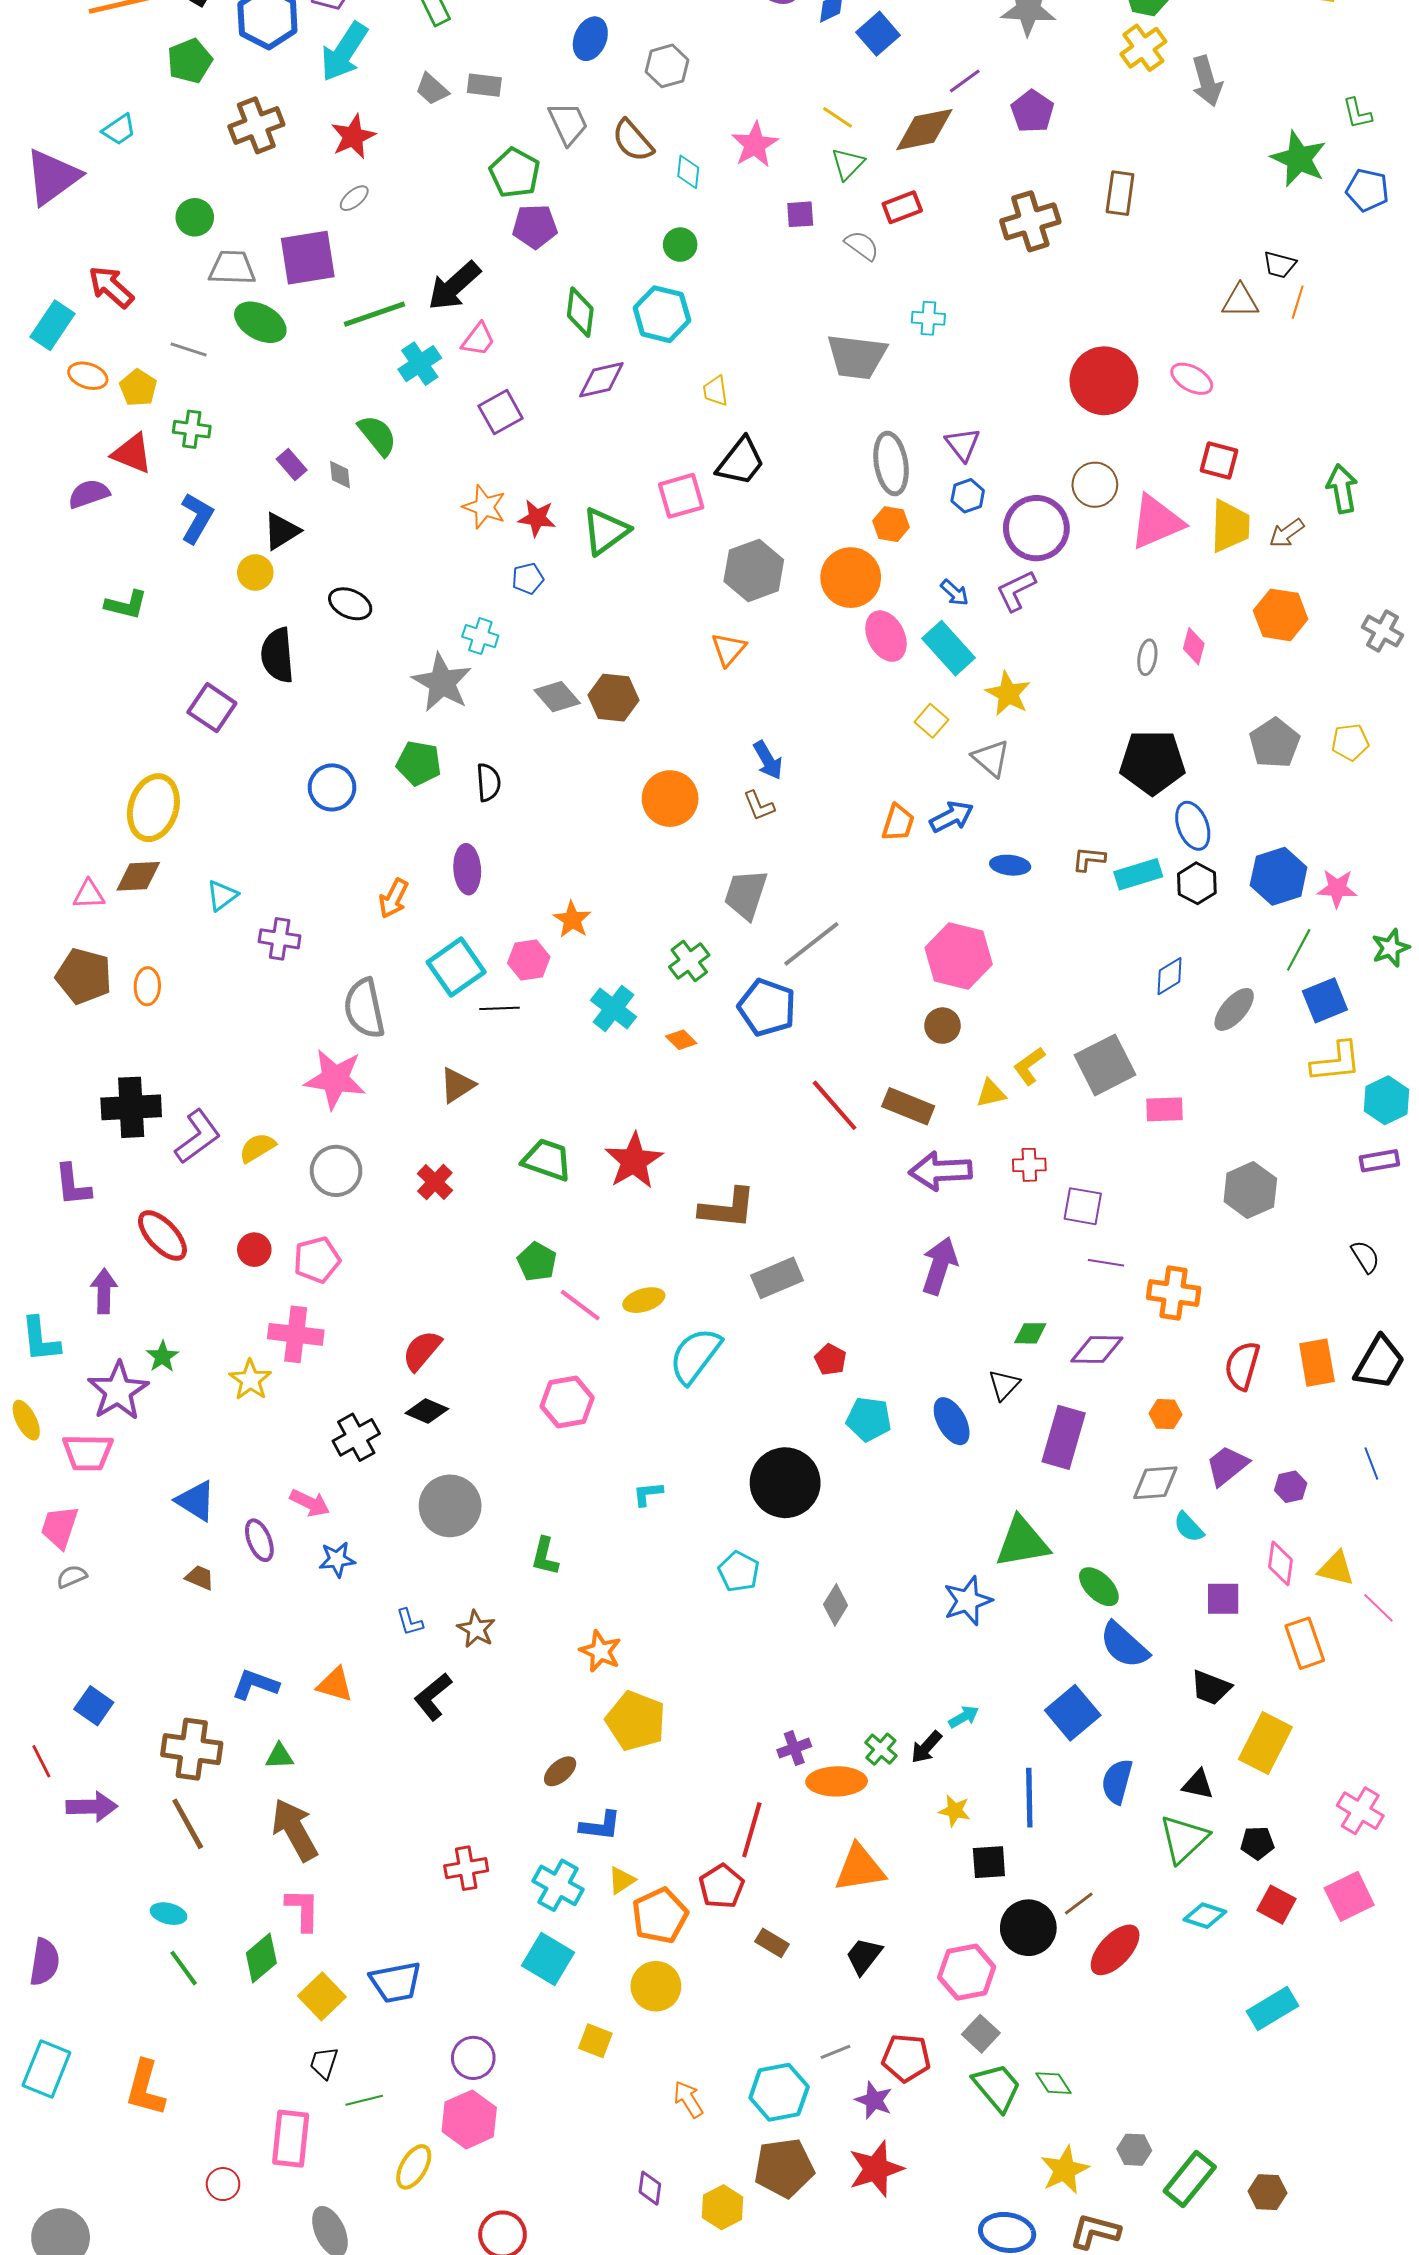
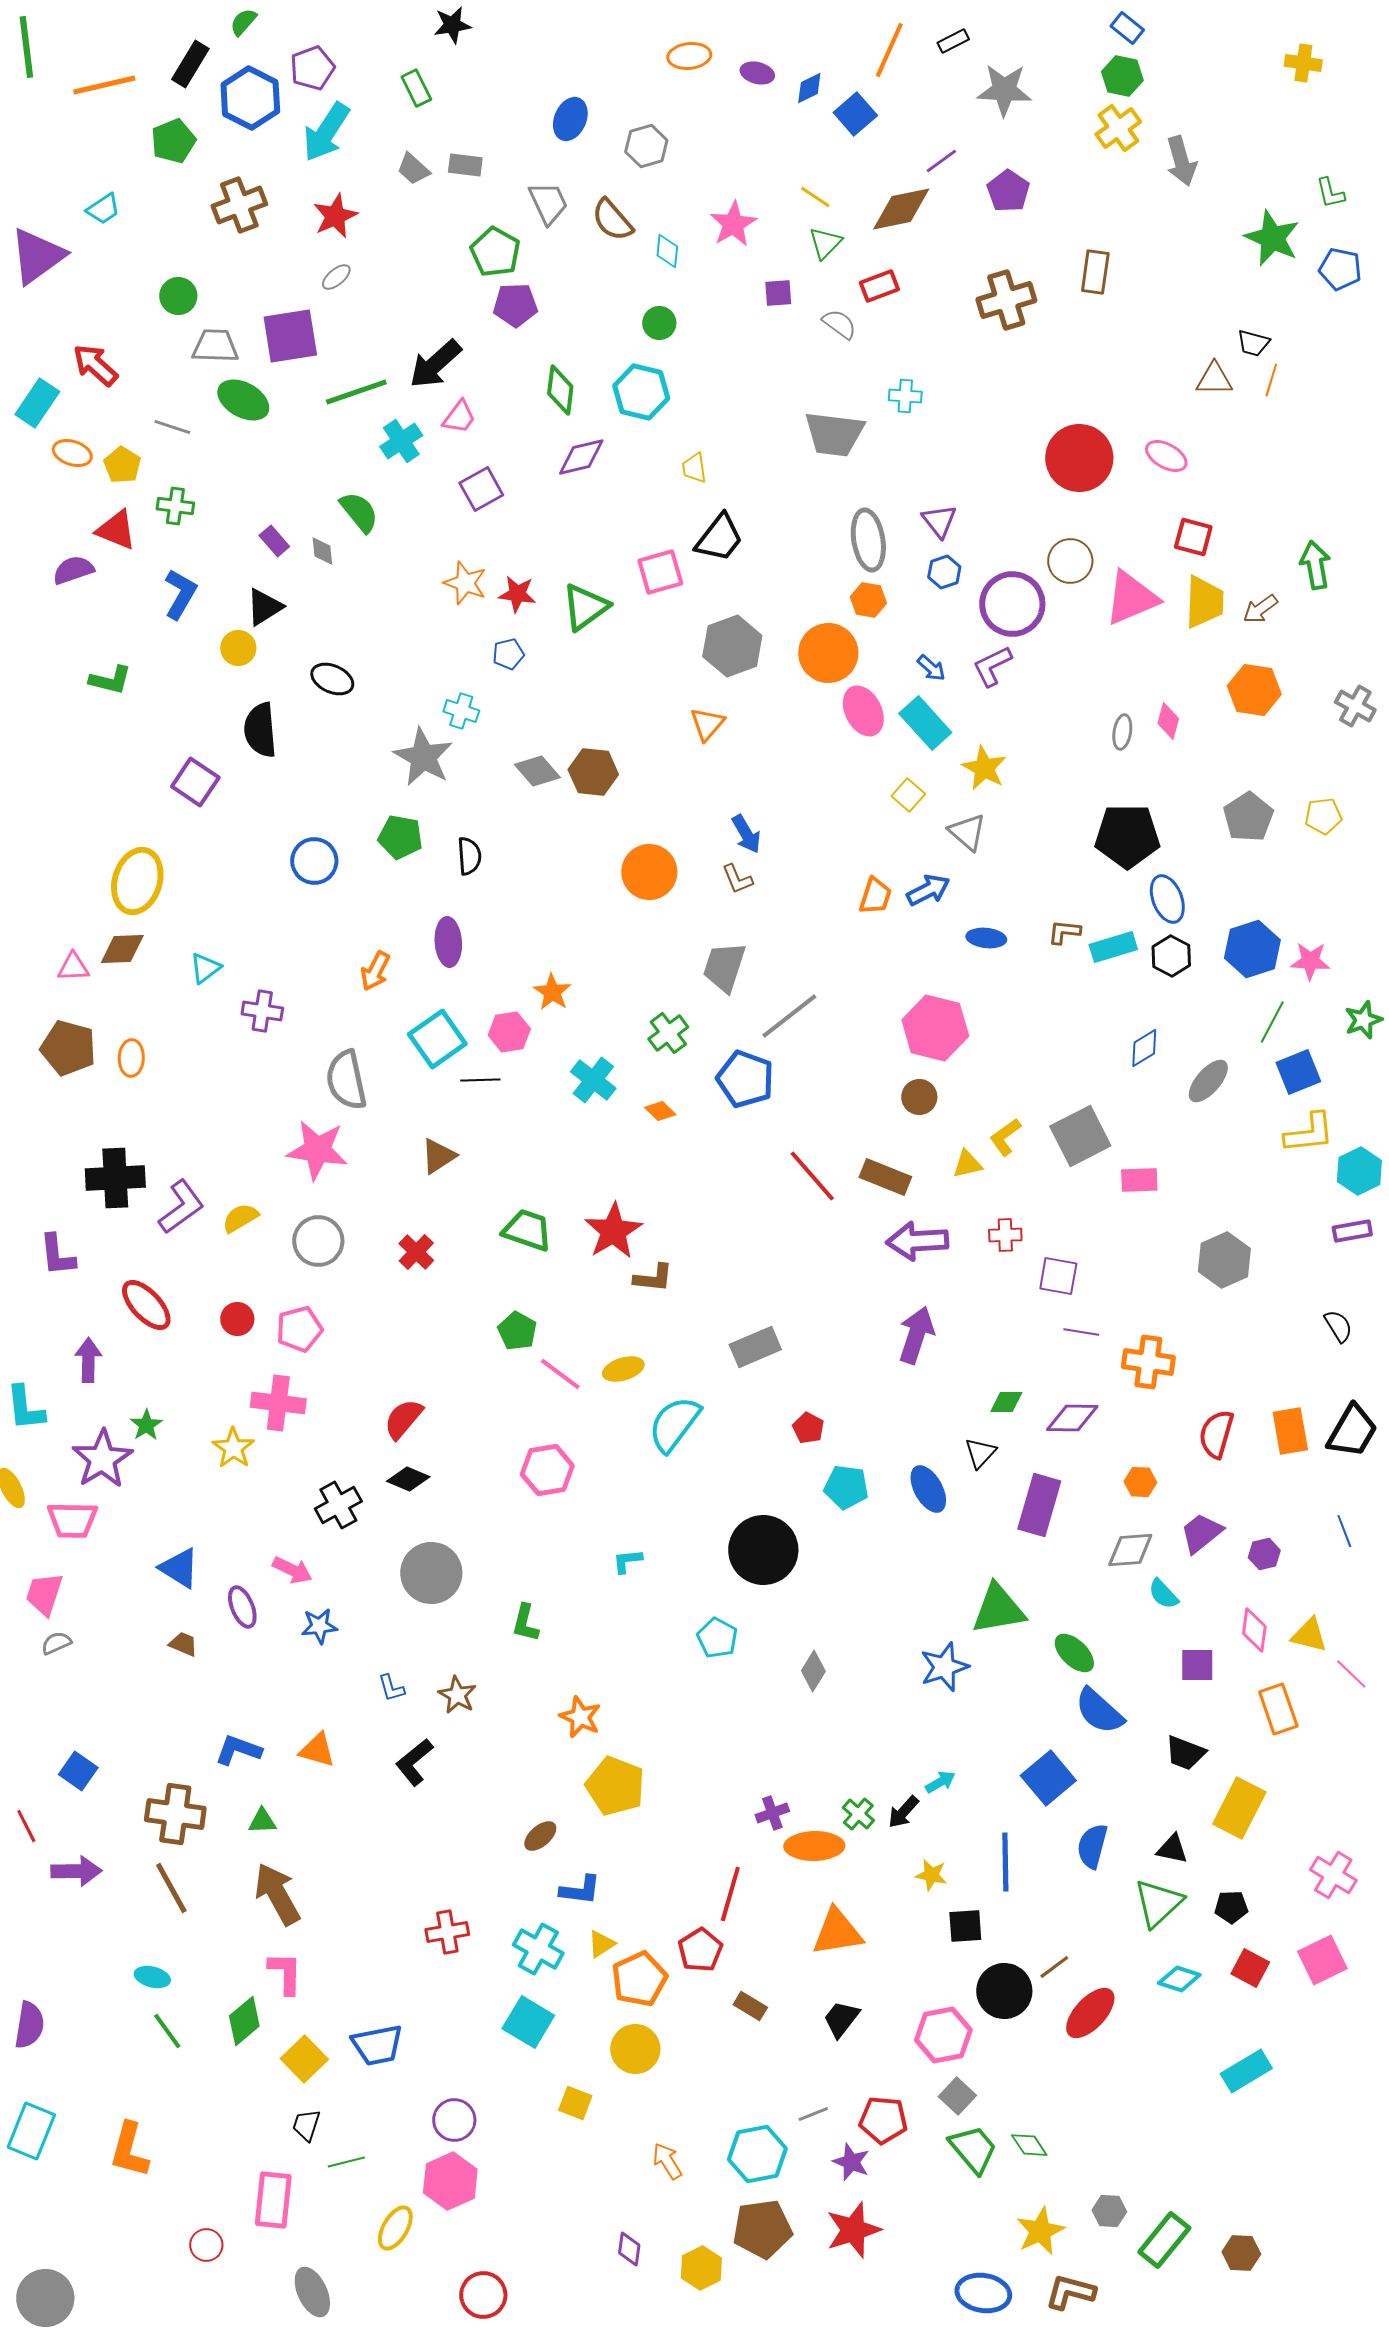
brown L-shape: (728, 1208) -> (653, 1278), moved, size x0.7

